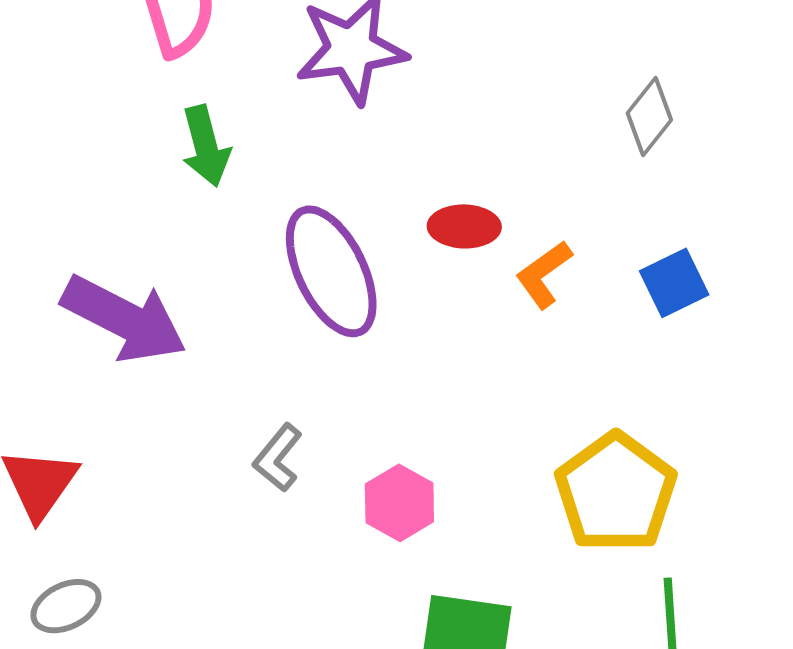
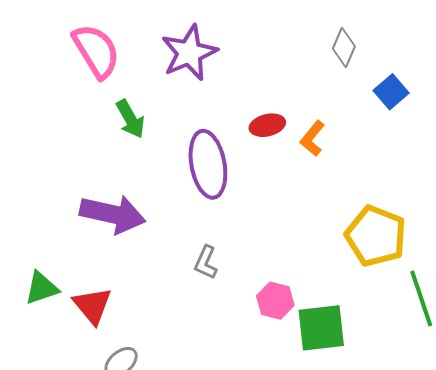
purple ellipse: (331, 271) -> (208, 164), turned 30
blue square: (674, 283) -> (391, 92), moved
pink hexagon: (399, 503) -> (275, 301), moved

